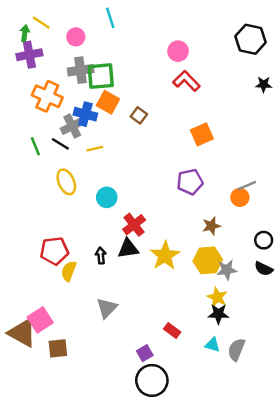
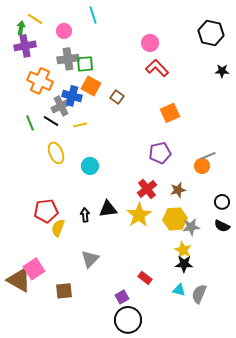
green square: (101, 76) -> (85, 64), size x0.7
red cross: (134, 225) -> (147, 189), moved
brown square: (58, 348) -> (64, 291), moved

